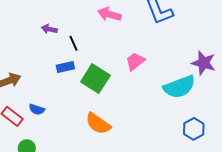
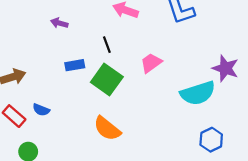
black line: (74, 43) -> (107, 45), moved

